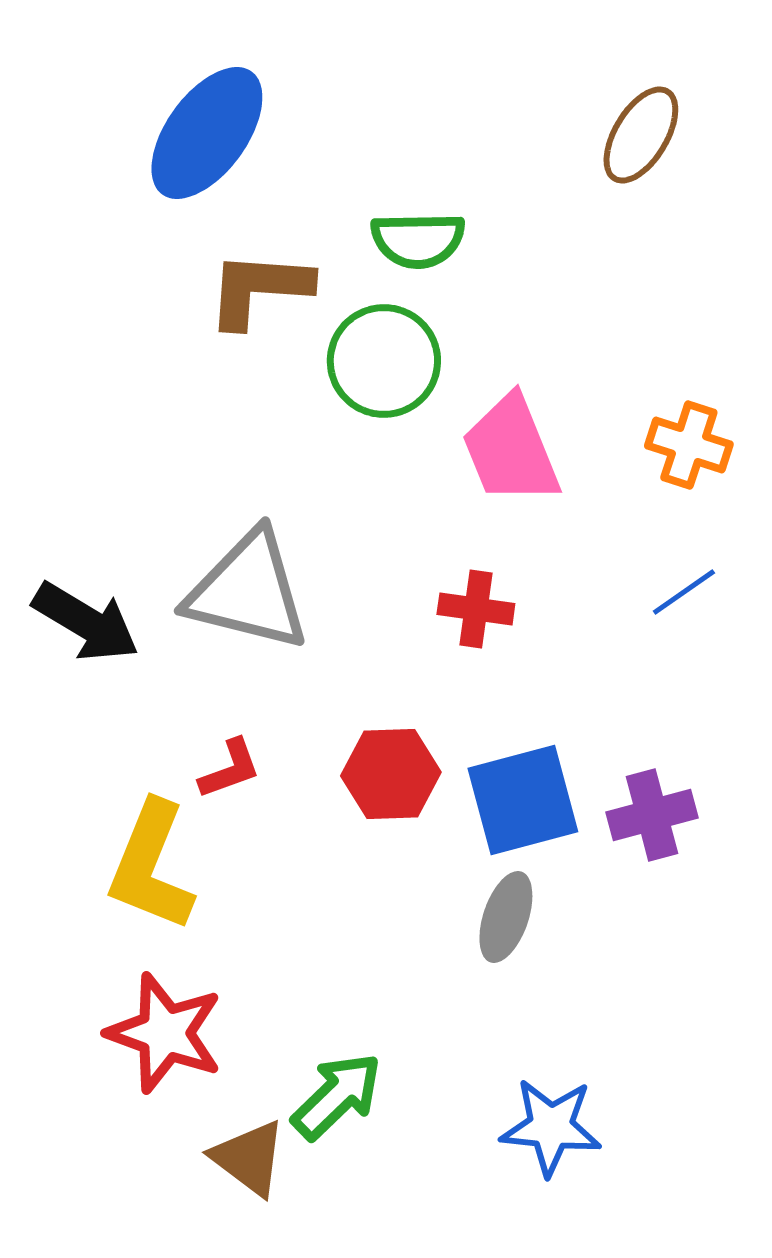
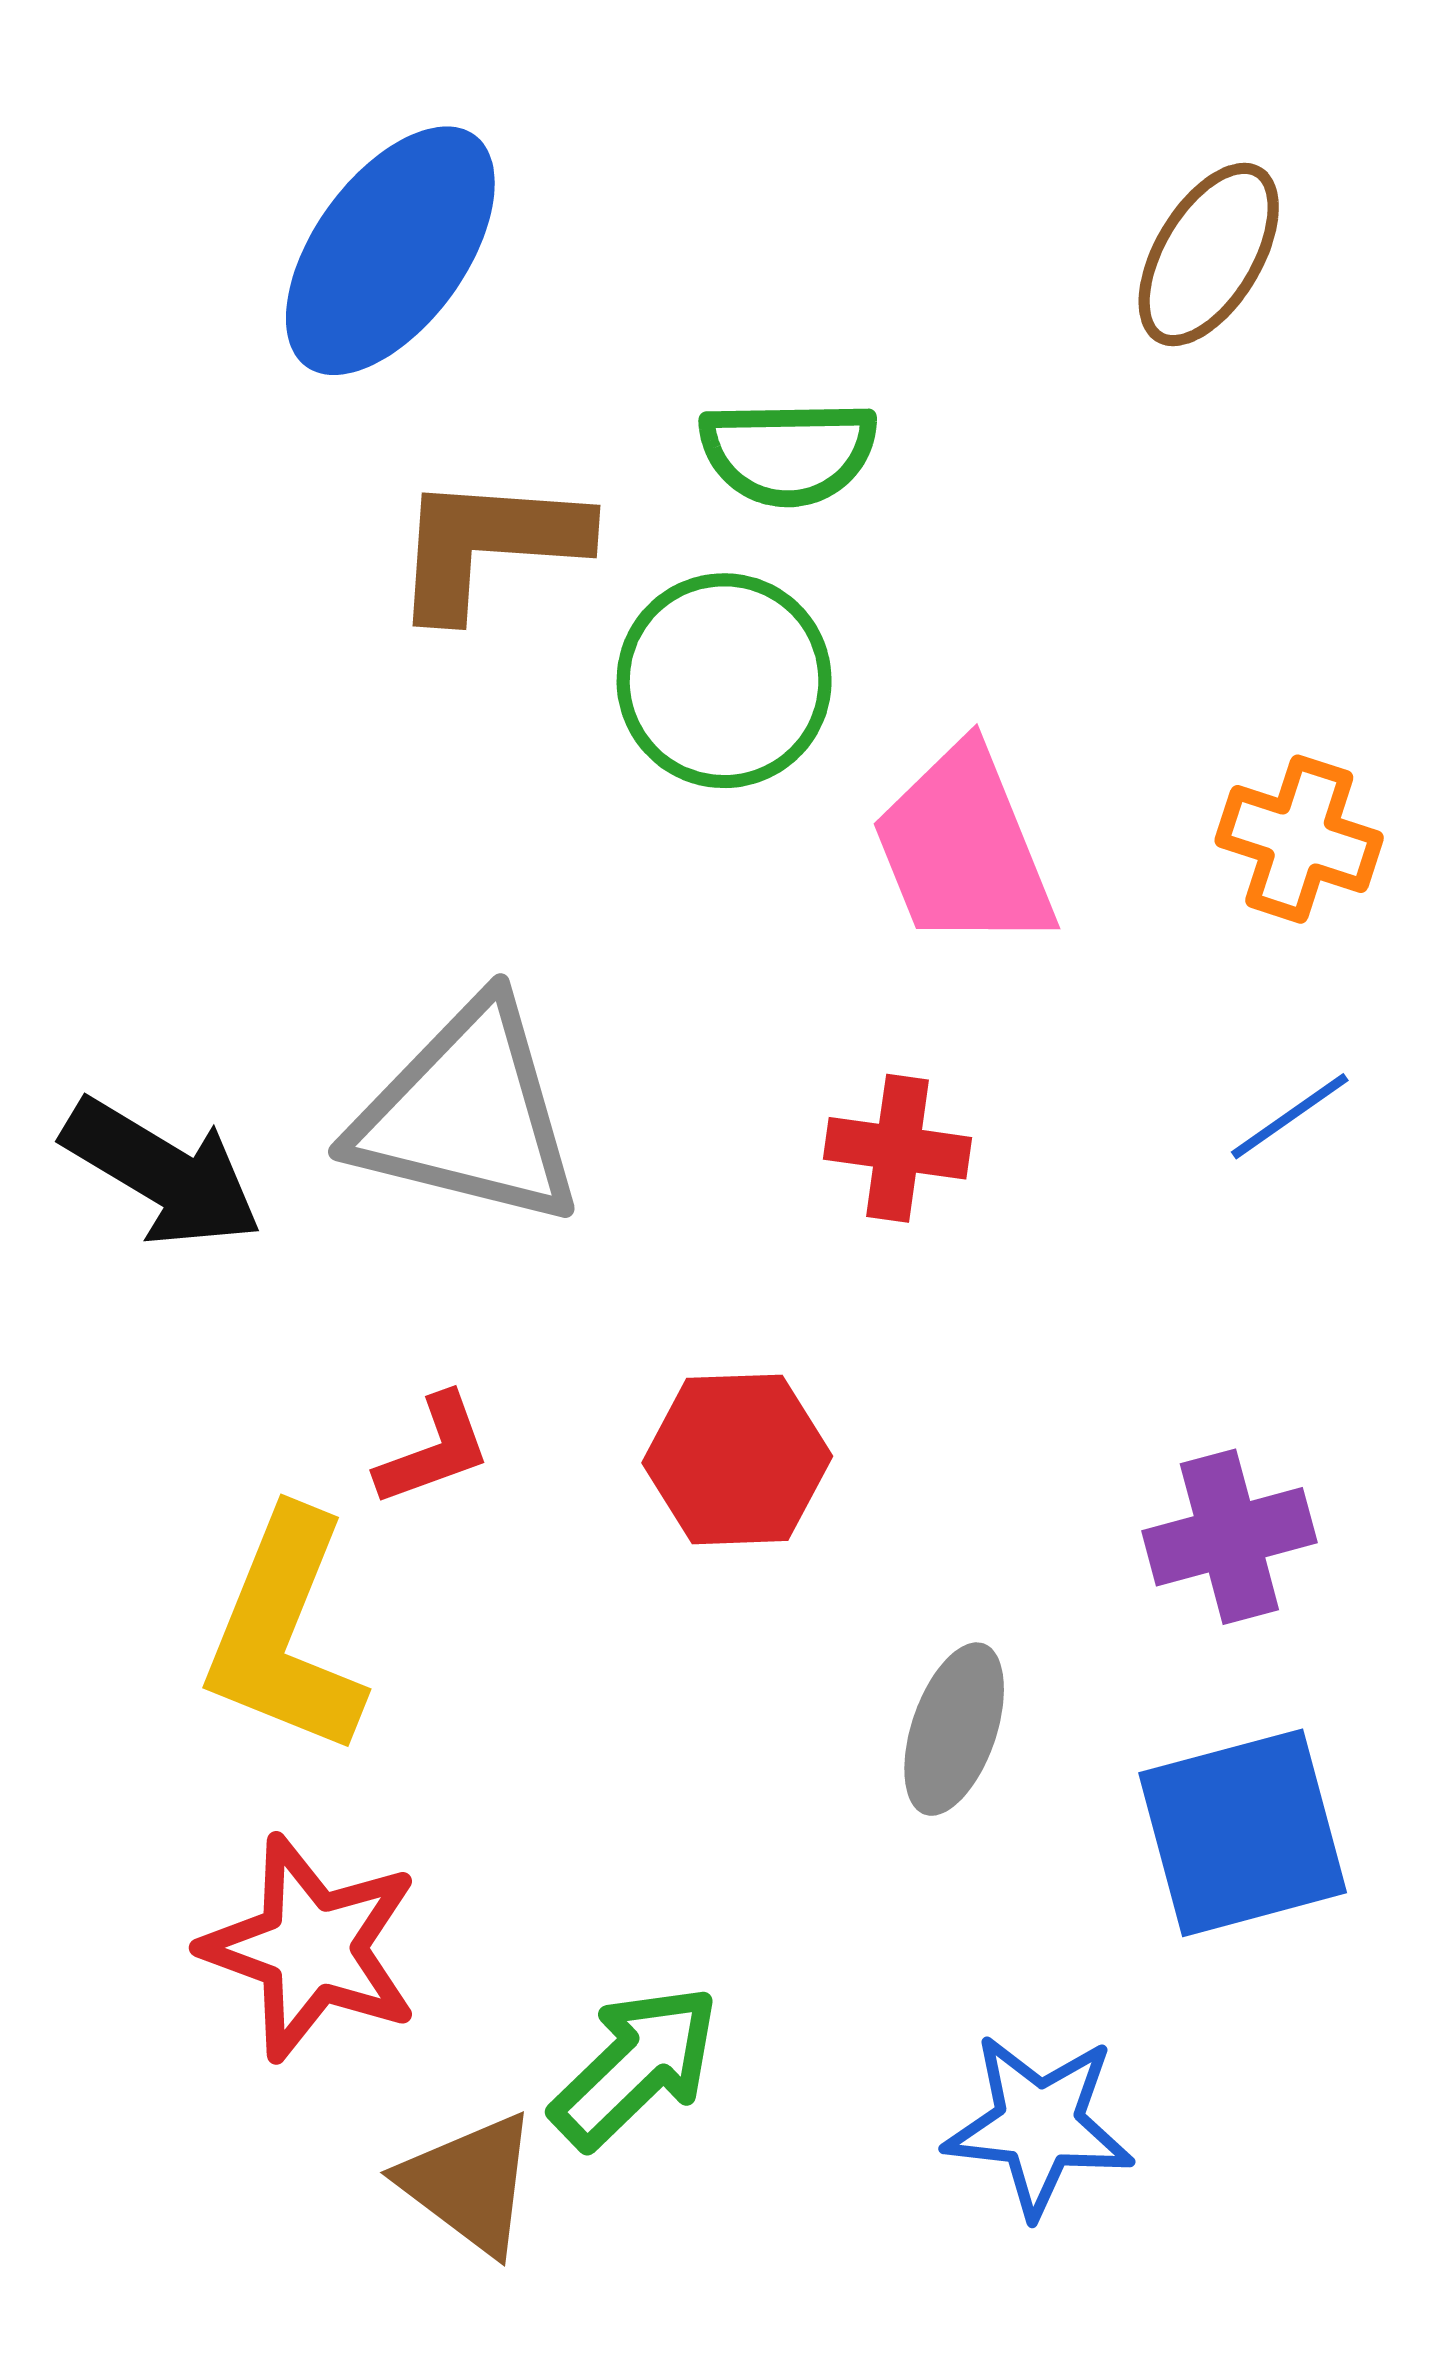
blue square: (523, 800) -> (1243, 1833), moved

